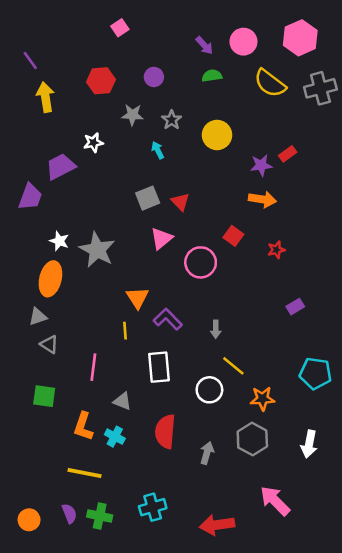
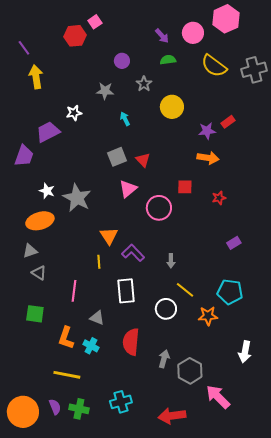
pink hexagon: (300, 38) -> (226, 19), moved
red hexagon: (101, 81) -> (75, 36), moved
gray star: (172, 120) -> (144, 84), moved
red square: (233, 236) -> (185, 187), turned -35
orange ellipse: (50, 279) -> (40, 221), turned 60
cyan pentagon: (315, 373) -> (230, 292), moved
gray hexagon: (252, 439) -> (190, 371), moved
orange circle: (29, 520) -> (23, 412), size x1.8

